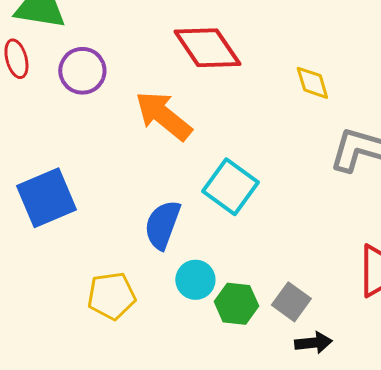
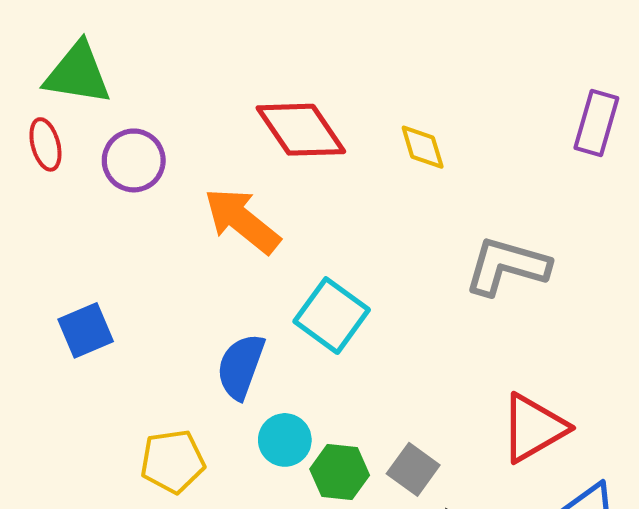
yellow diamond: (312, 83) -> (423, 147), moved
blue square: (46, 198) -> (86, 330), size x0.7

